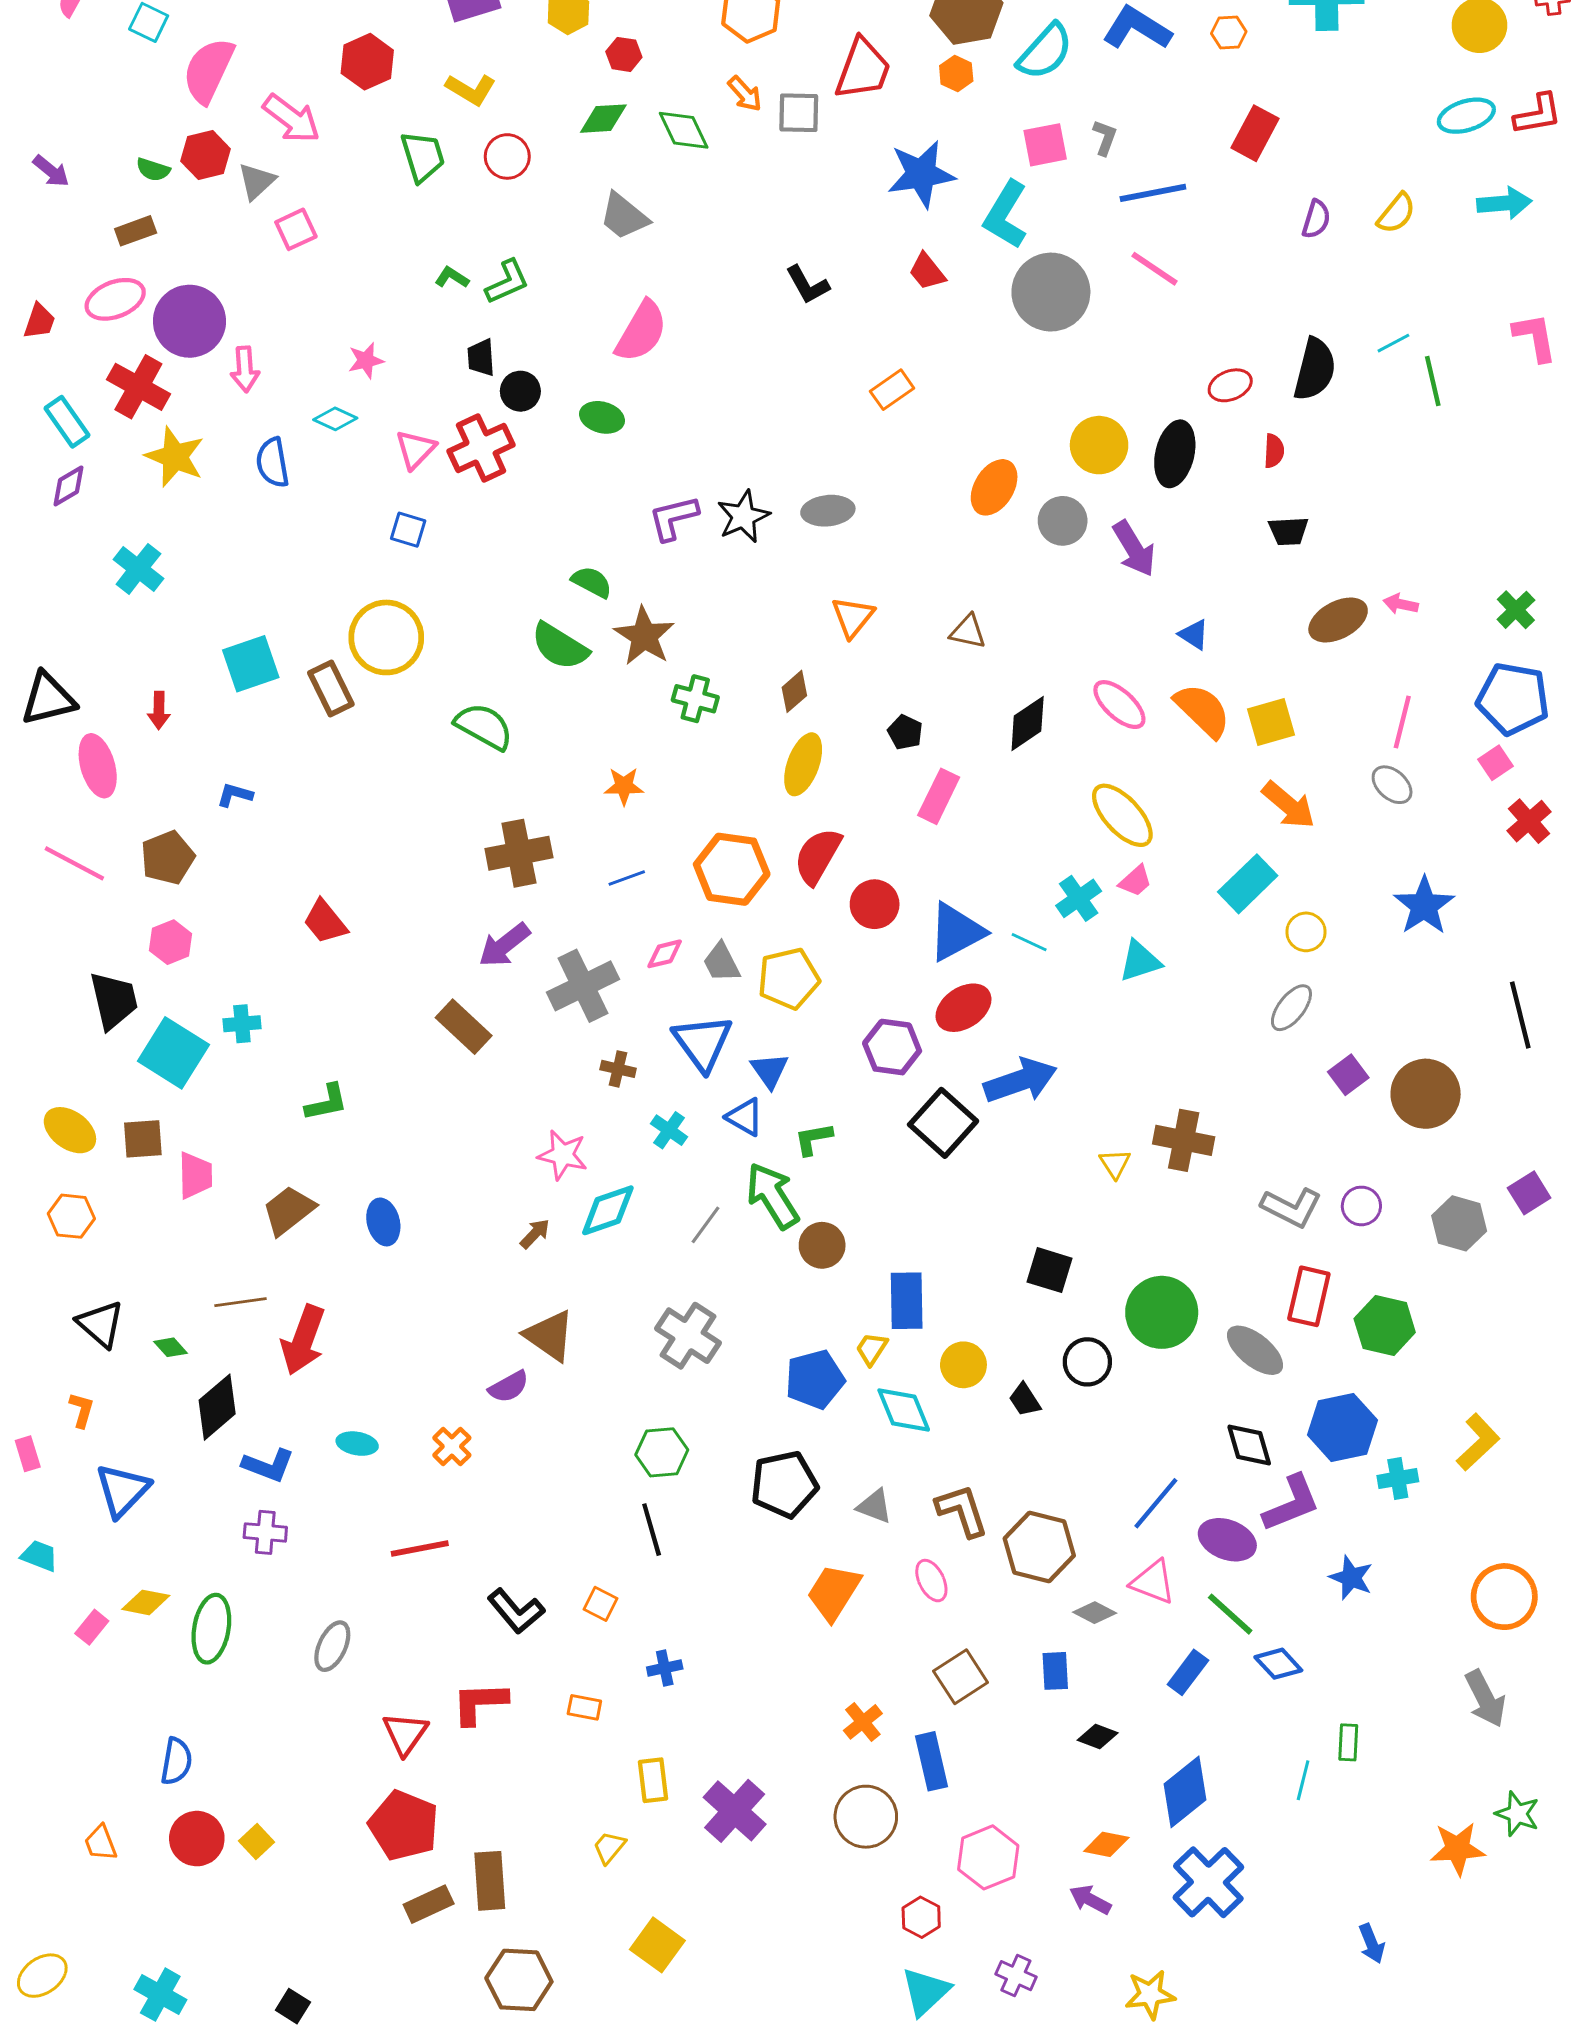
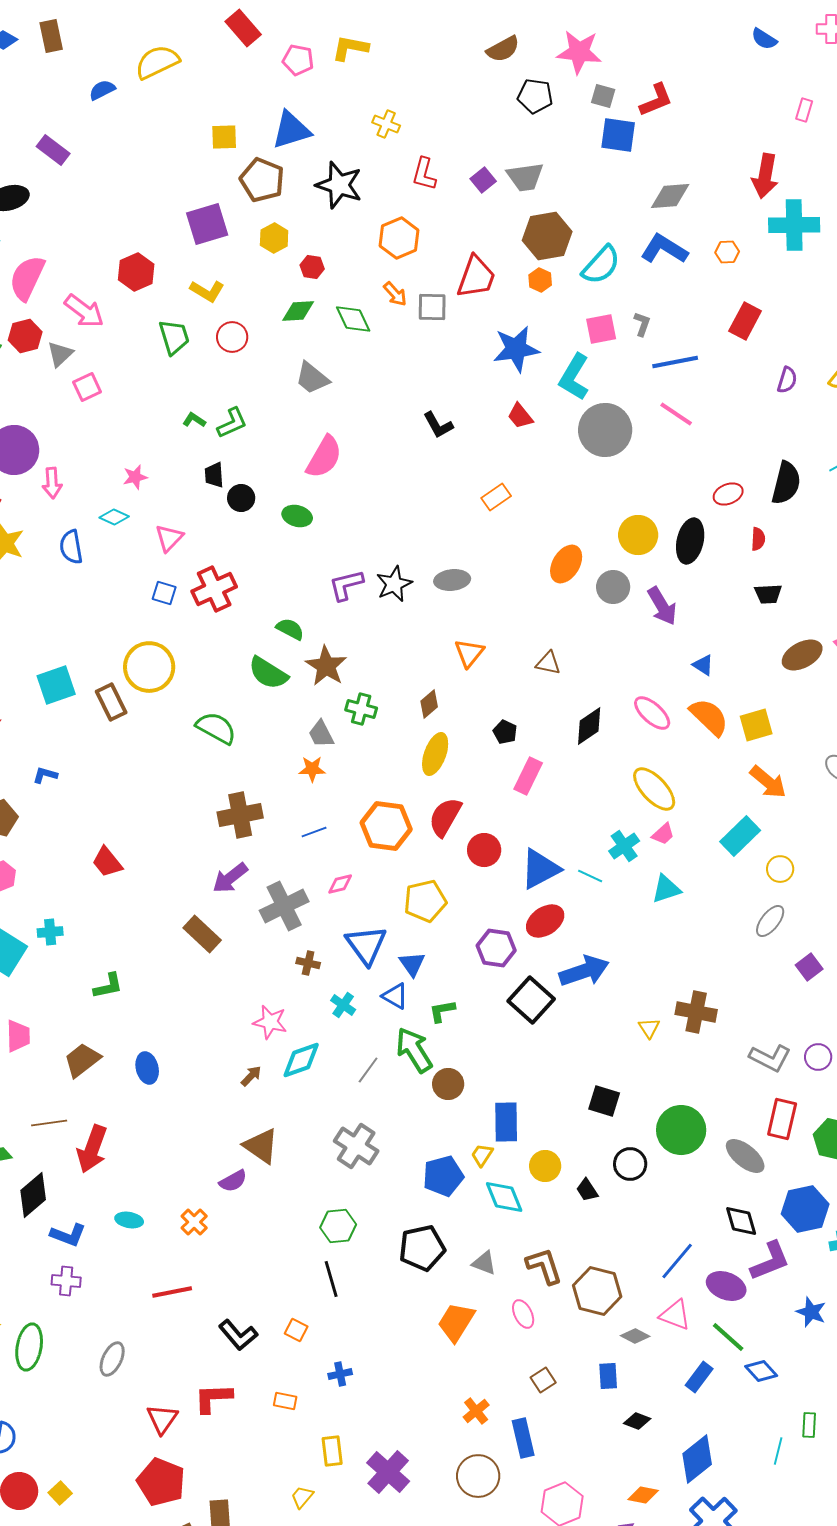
red cross: (481, 448) -> (214, 589), moved
gray trapezoid: (722, 963) -> (321, 734), moved
brown square: (961, 1677) -> (543, 1380), size x0.7

